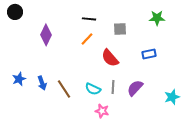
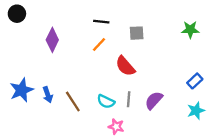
green star: (157, 18) -> (190, 30), moved
blue rectangle: (149, 54) -> (195, 81), moved, turned -32
blue star: (19, 79) -> (21, 90), size x1.5

